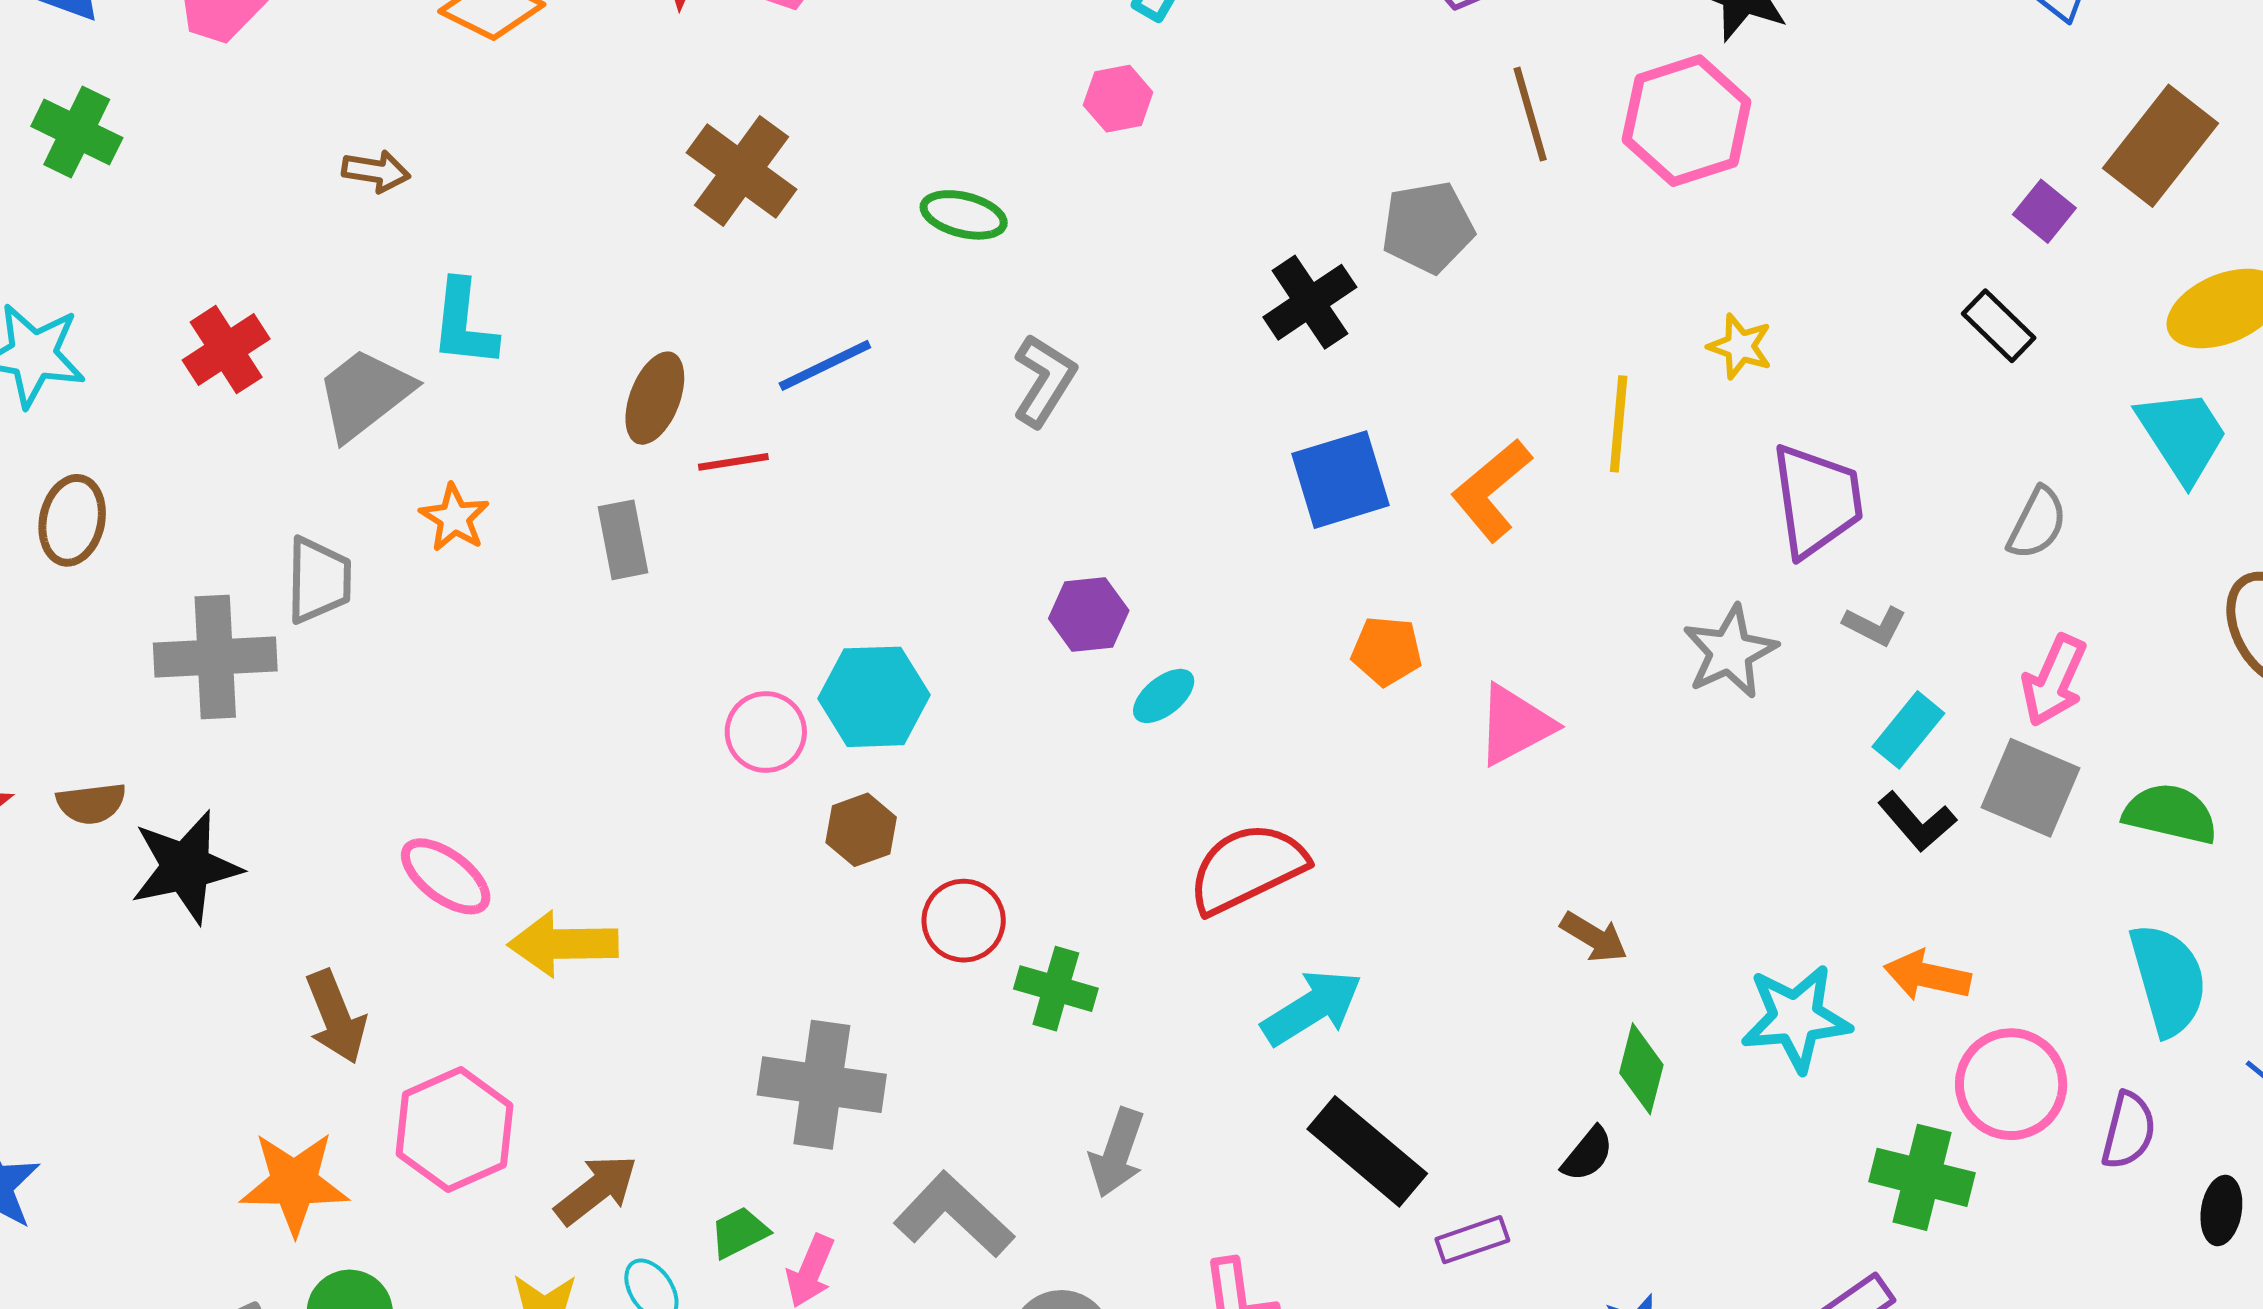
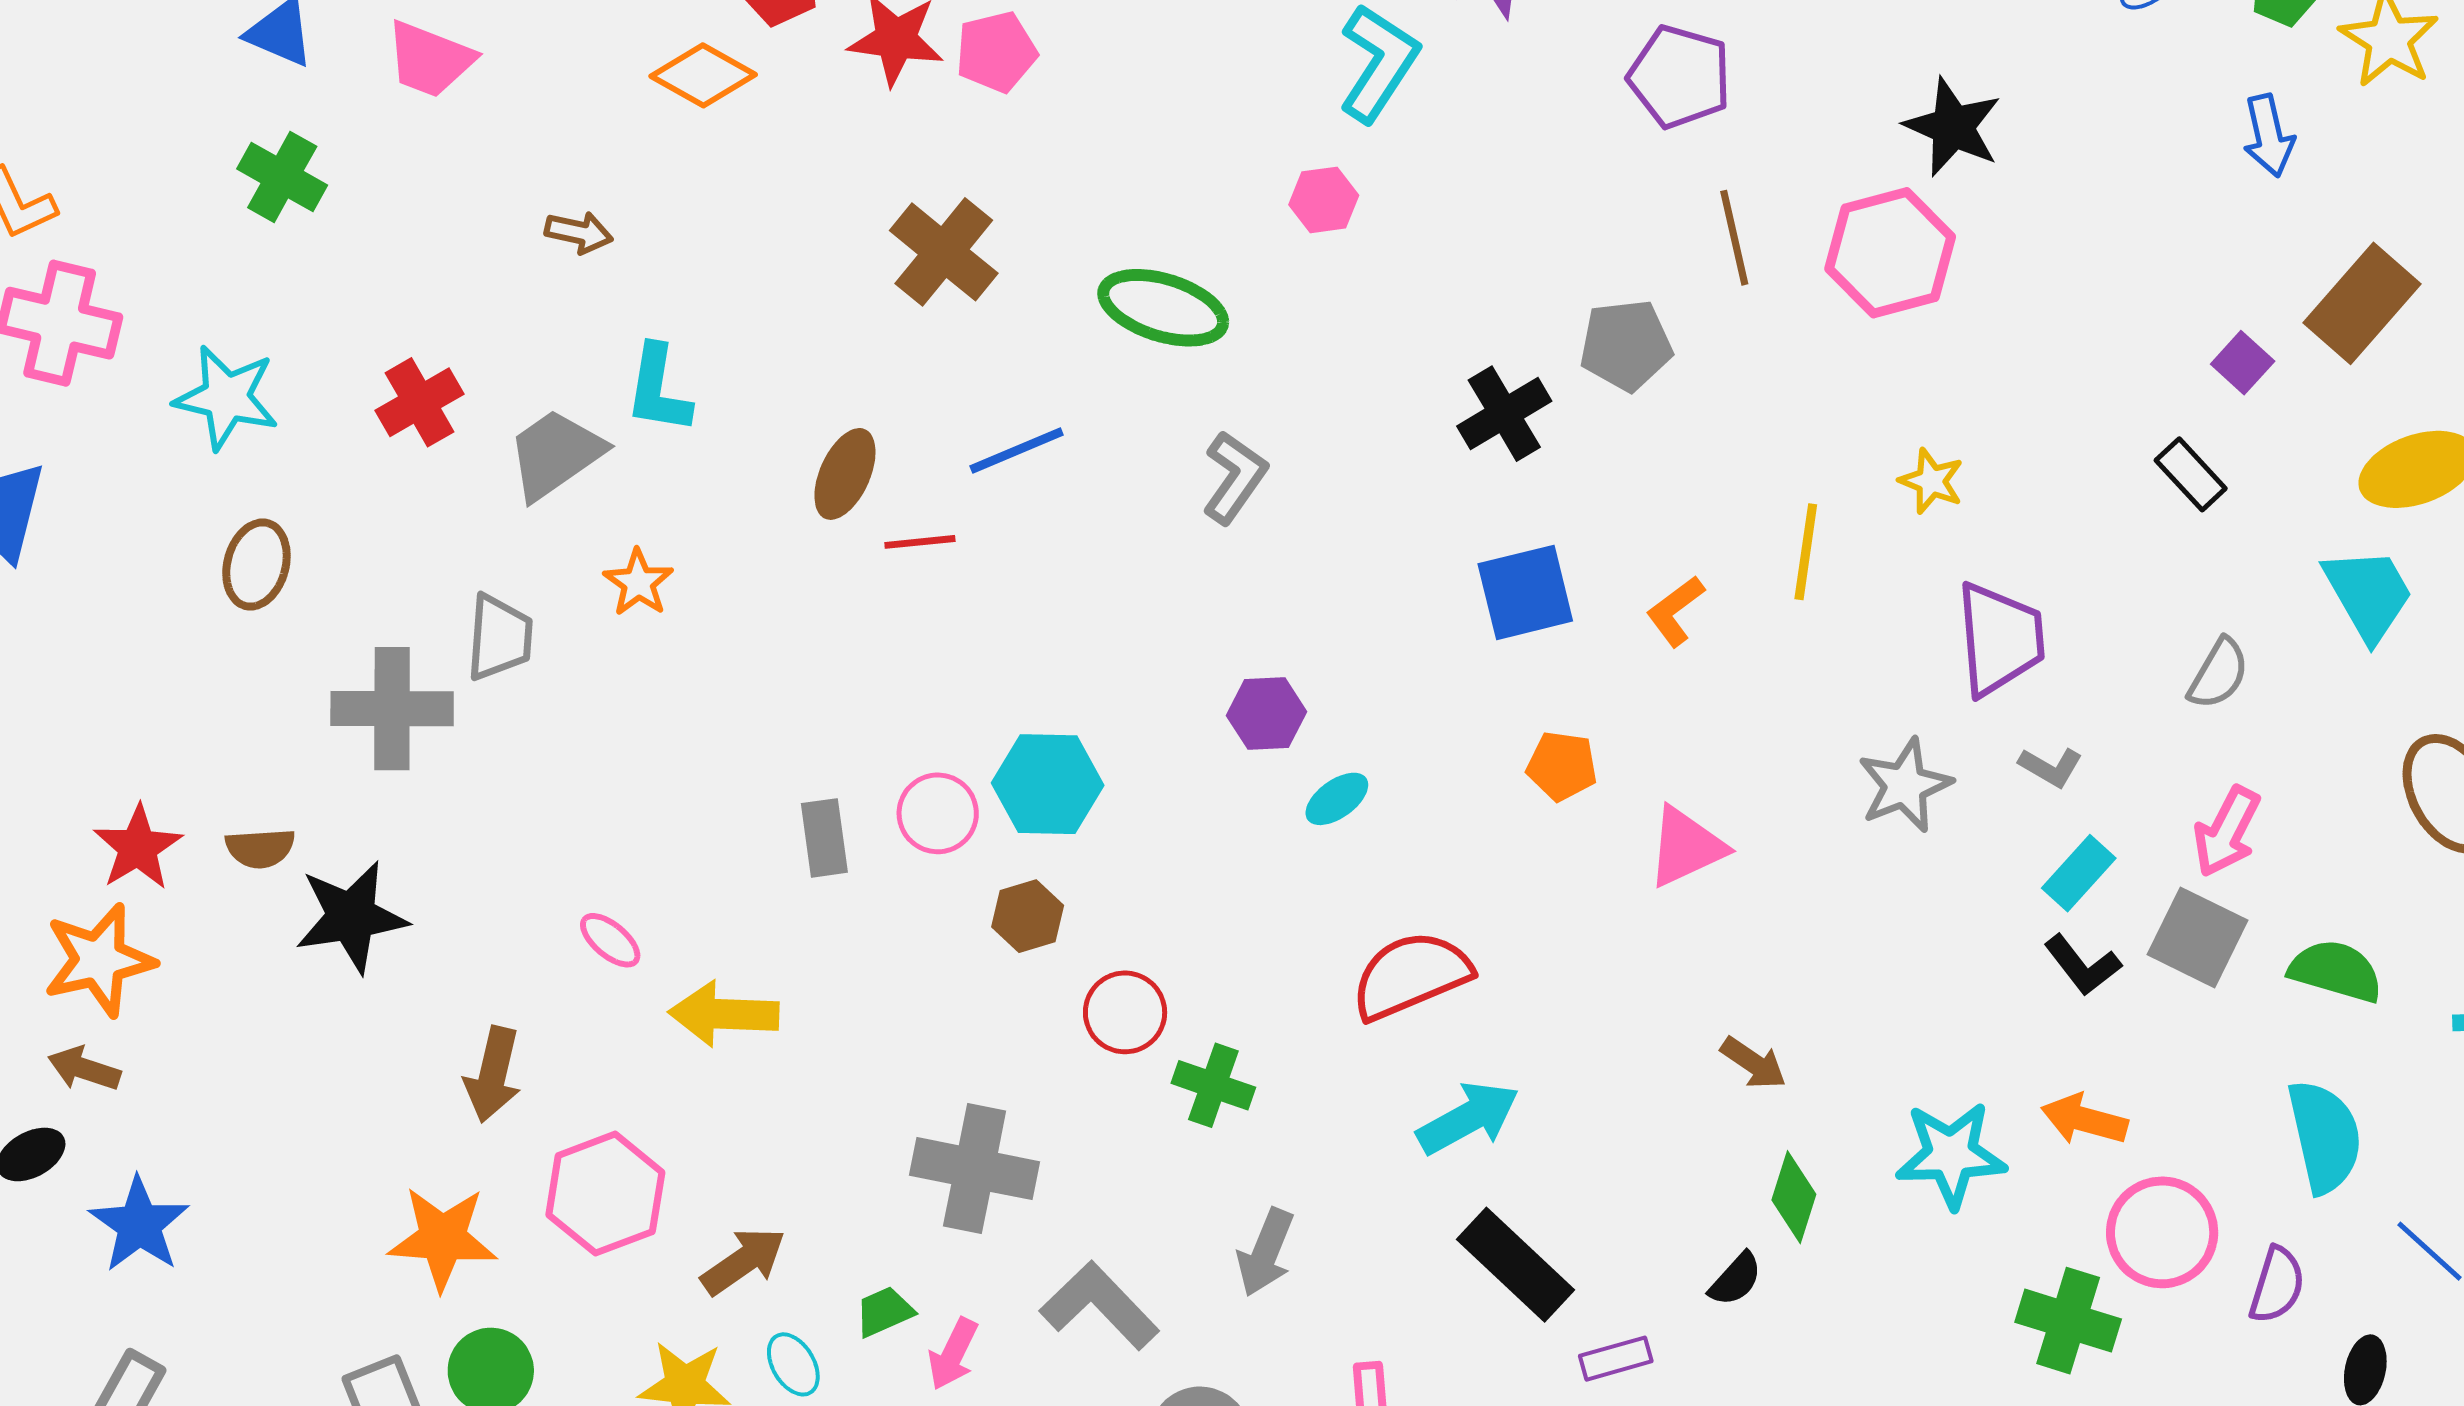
green ellipse: (964, 215) -> (1163, 308), size x1.5
orange L-shape: (1491, 490) -> (1675, 611), size x0.7
gray rectangle: (623, 540) -> (824, 838), moved
pink ellipse: (446, 876) -> (610, 940), size x0.7
brown arrow: (336, 1017) -> (493, 1075), turned 32

